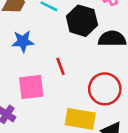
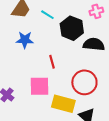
pink square: (31, 87) -> (40, 86), moved

